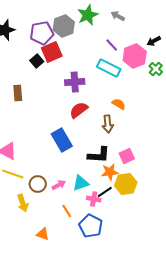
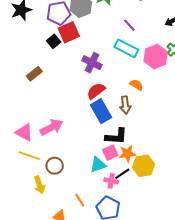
pink hexagon: (135, 56) -> (156, 57), moved
purple cross: (75, 82) -> (92, 63), turned 30
brown rectangle: (18, 93) -> (34, 74), turned 56
blue rectangle: (62, 140) -> (101, 111), moved
pink square: (127, 156) -> (110, 153), moved
pink arrow: (59, 185) -> (52, 127), moved, size x1.6
orange line: (67, 211) -> (80, 200), moved

